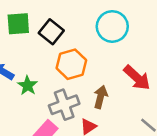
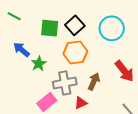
green square: (18, 24) -> (50, 28), moved
black square: (51, 32) -> (75, 25), moved

